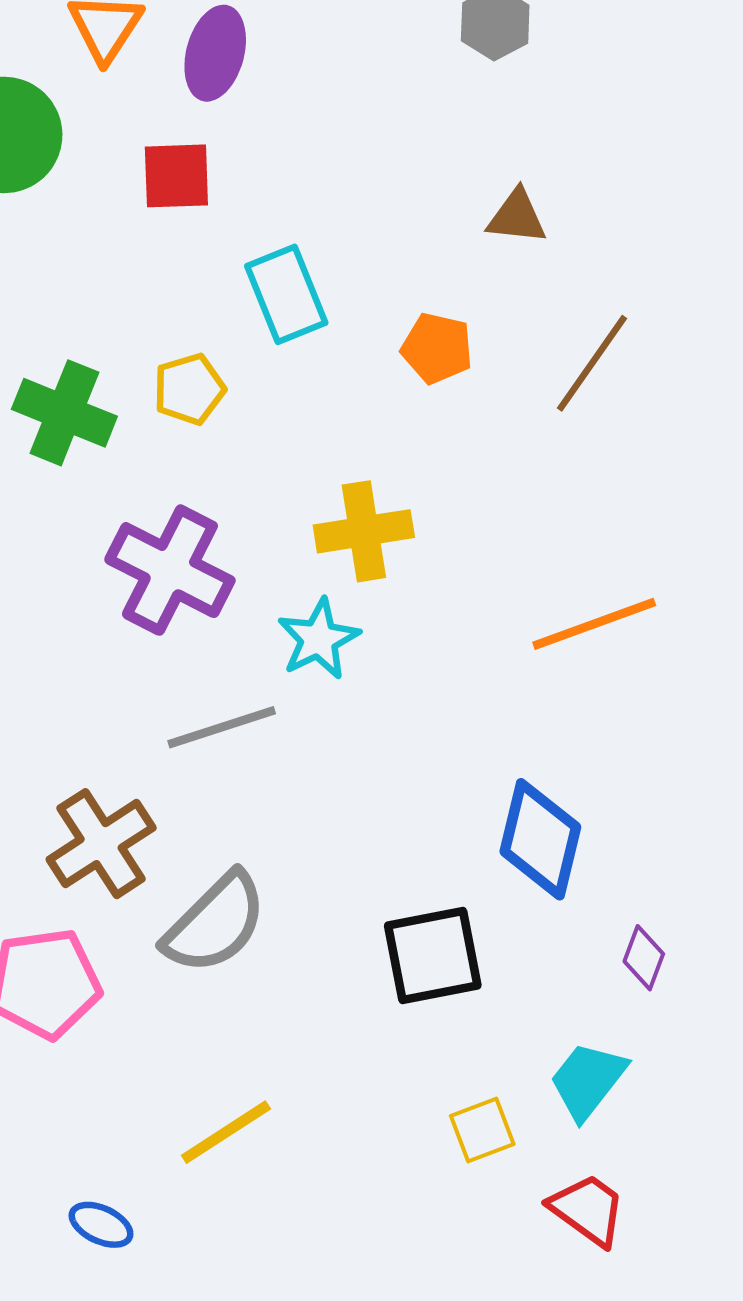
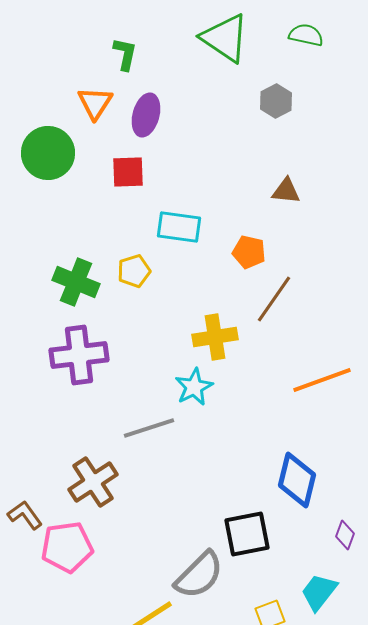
cyan rectangle: (286, 294) -> (179, 227), turned -60
brown line: (592, 363) -> (274, 299), moved
purple cross: (170, 570) -> (79, 355), moved, turned -34
gray semicircle: (215, 923) -> (199, 575), moved

